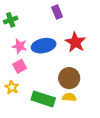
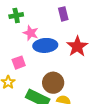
pink star: (19, 46) -> (31, 33), moved
brown circle: (69, 78) -> (53, 83), moved

